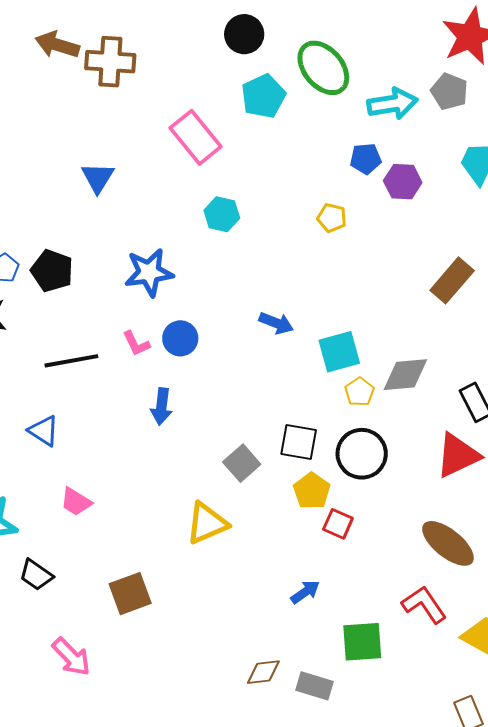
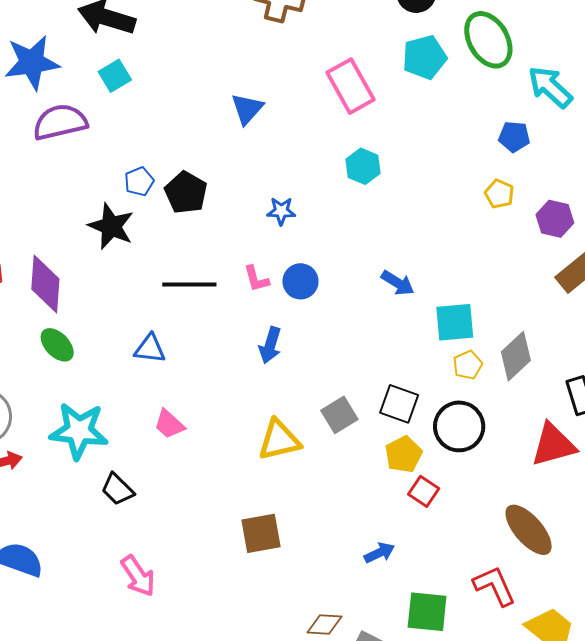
cyan arrow: (392, 104) -> (550, 87), turned -138
purple hexagon: (403, 182) -> (555, 219), moved
yellow pentagon: (332, 218) -> (499, 194), moved
blue star: (149, 272) -> (281, 211), size x0.6
gray diamond: (405, 375) -> (516, 356), turned -48
blue triangle: (44, 431) -> (150, 349), turned -36
yellow triangle: (207, 523) -> (279, 440), moved
brown square: (130, 594) -> (261, 533), moved

